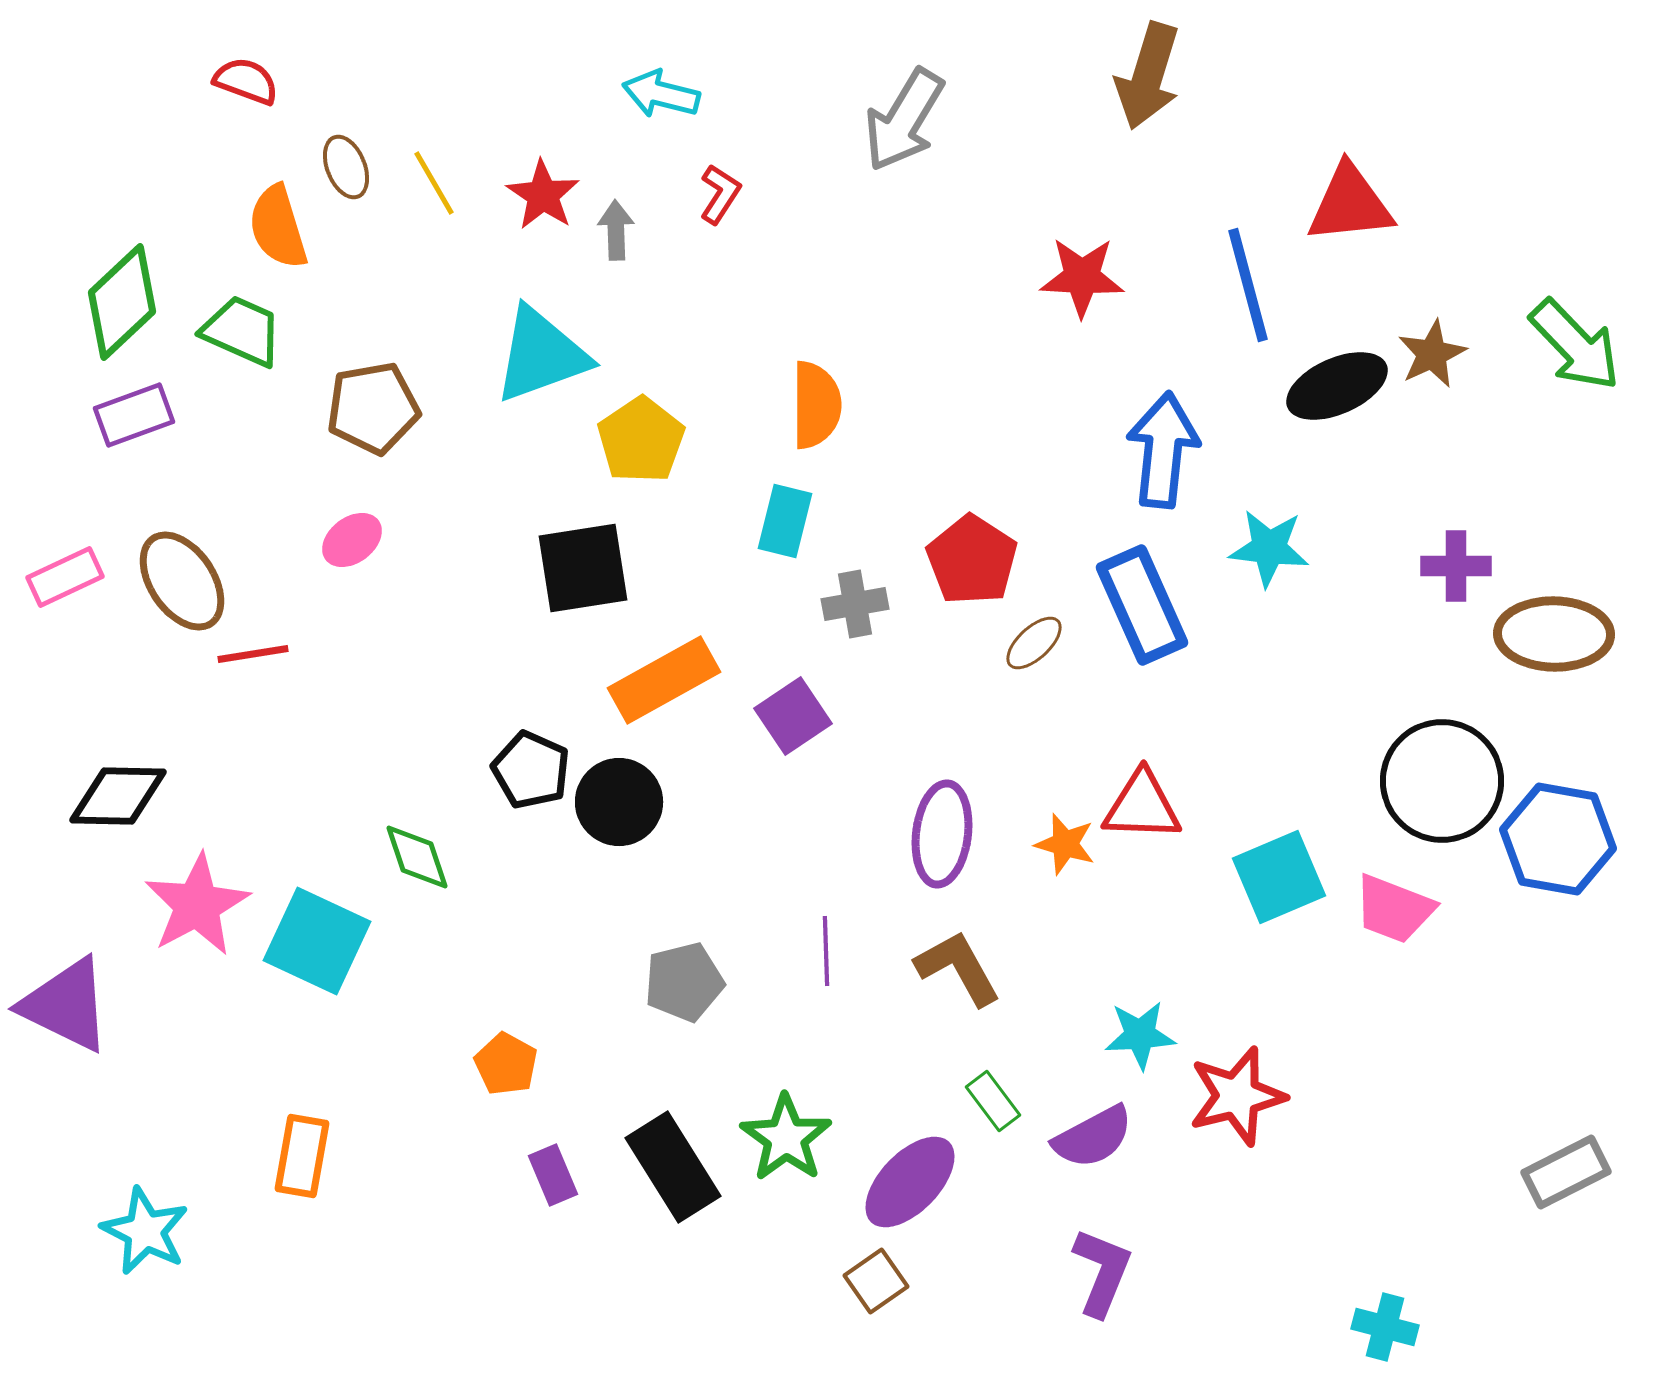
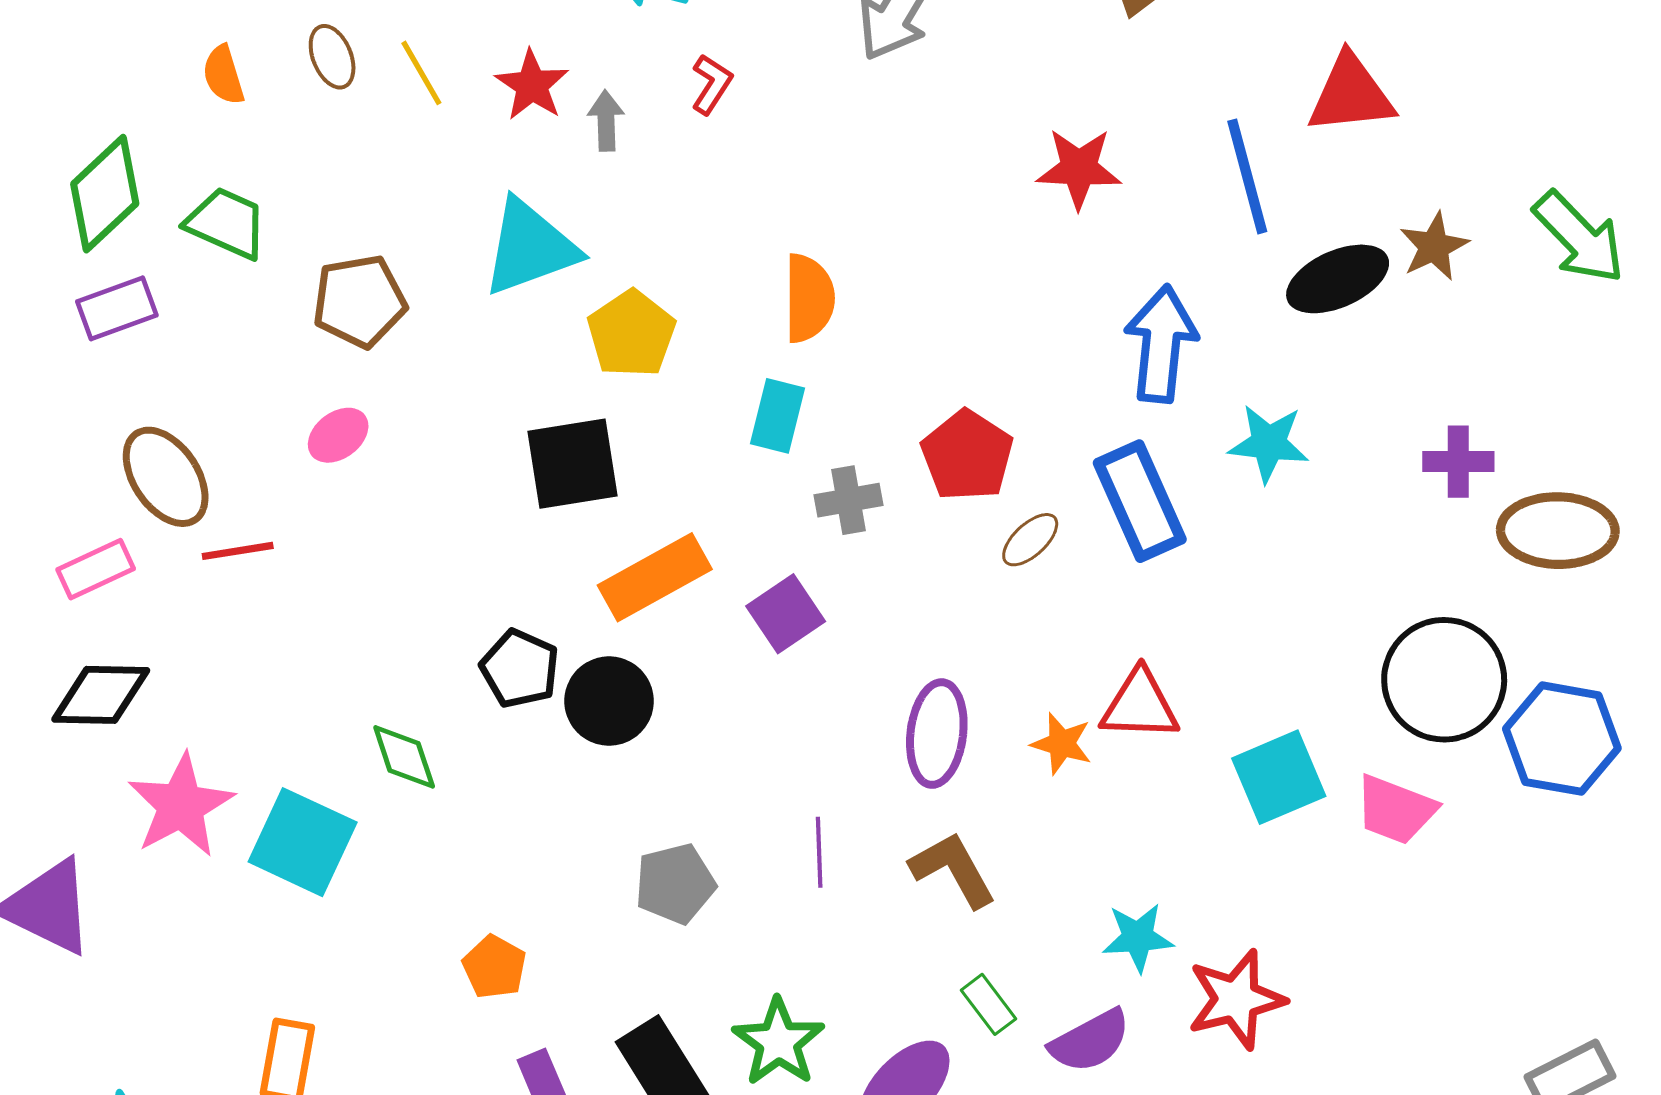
orange semicircle: (278, 227) -> (223, 75), moved, size x0.7
pink rectangle: (65, 577) -> (96, 569), moved

